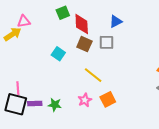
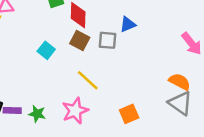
blue triangle: (116, 21) -> (128, 24), moved
orange square: (108, 99) -> (129, 114), moved
pink star: (85, 100) -> (75, 111), size x1.5

